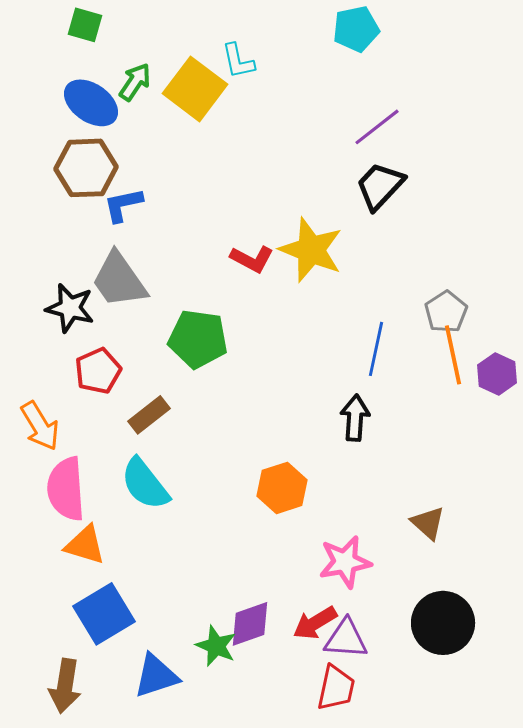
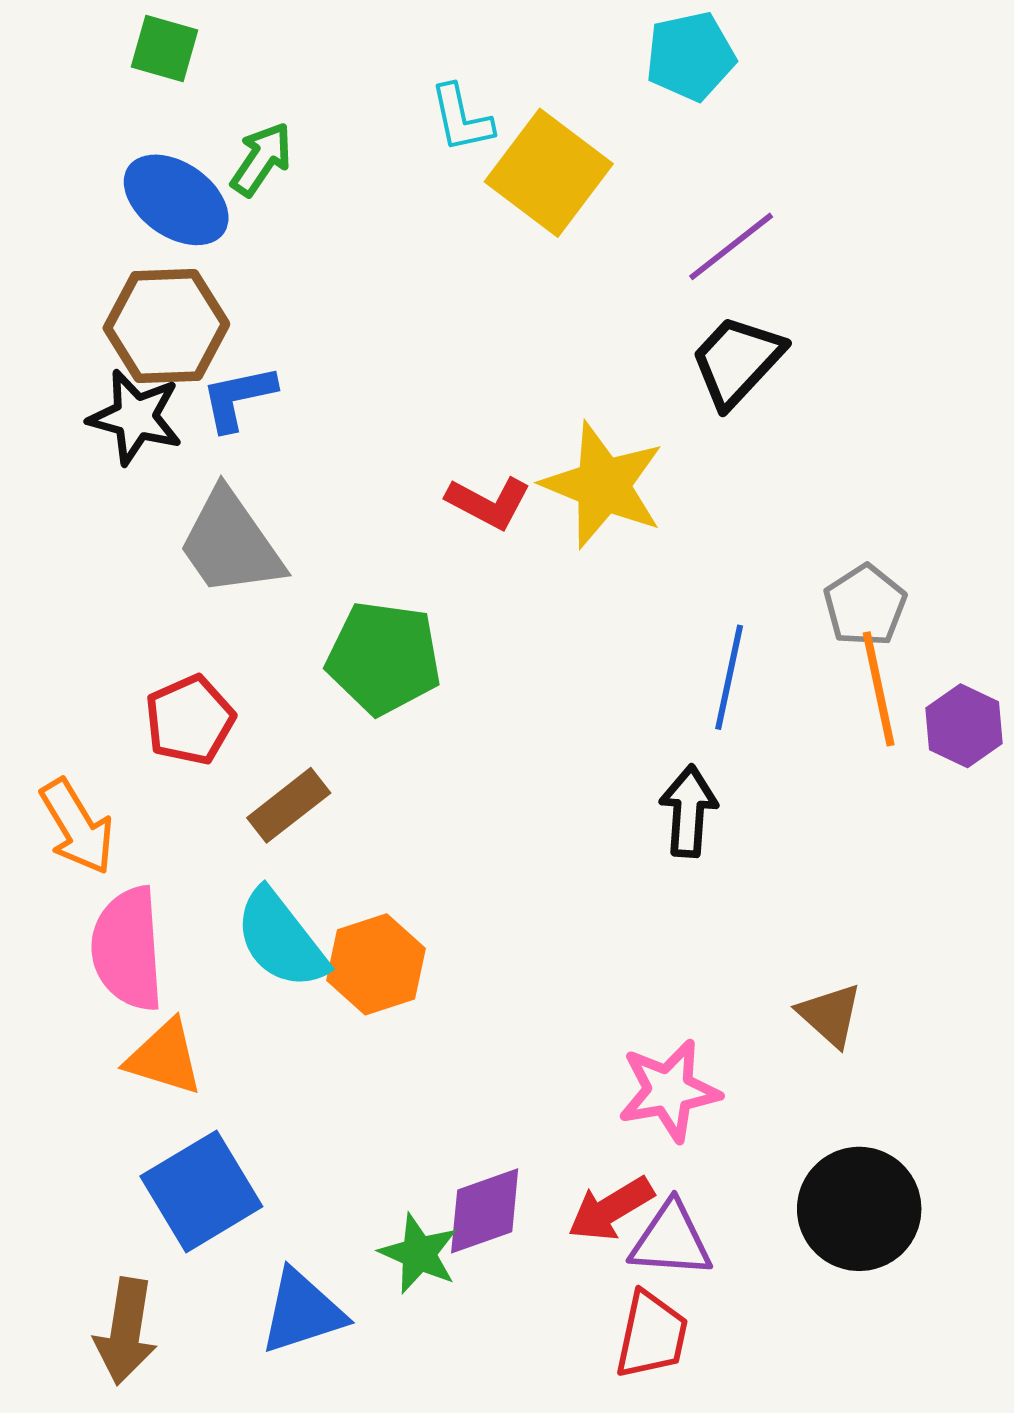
yellow square: (195, 89) -> (549, 173), moved
black star: (70, 308) -> (135, 417), moved
orange hexagon: (282, 488) -> (376, 964), moved

